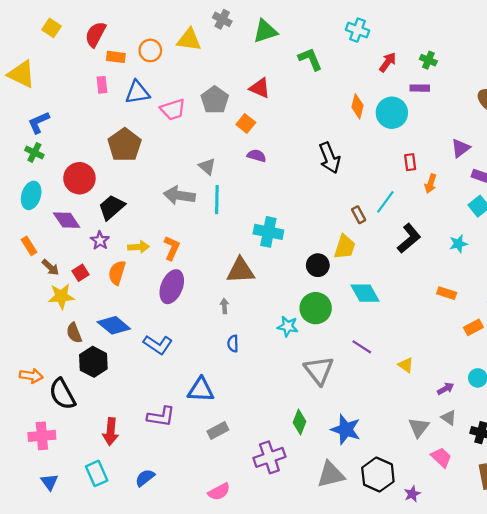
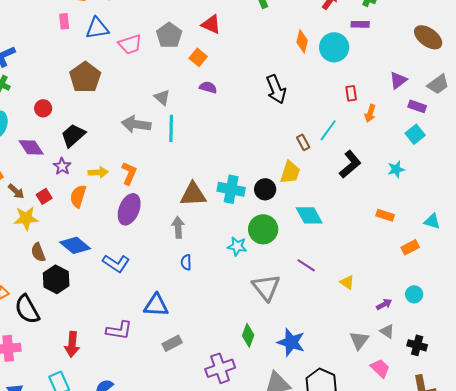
red circle: (79, 178) -> (43, 108), size x0.6
cyan cross: (268, 232) -> (231, 189), moved
gray arrow: (224, 306) -> (178, 227), size x1.5

